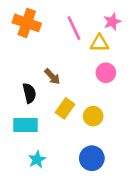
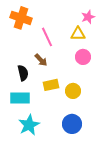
pink line: (74, 28) -> (47, 37), moved
yellow rectangle: (65, 108) -> (51, 85), turned 42
cyan star: (37, 159) -> (29, 125), size x1.5

